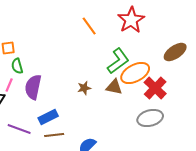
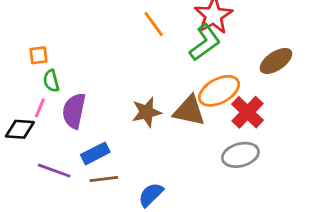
green L-shape: (118, 61) -> (205, 42), moved
brown triangle: (114, 87) -> (189, 111), size x1.4
brown star: (84, 88) -> (147, 112), size x1.5

